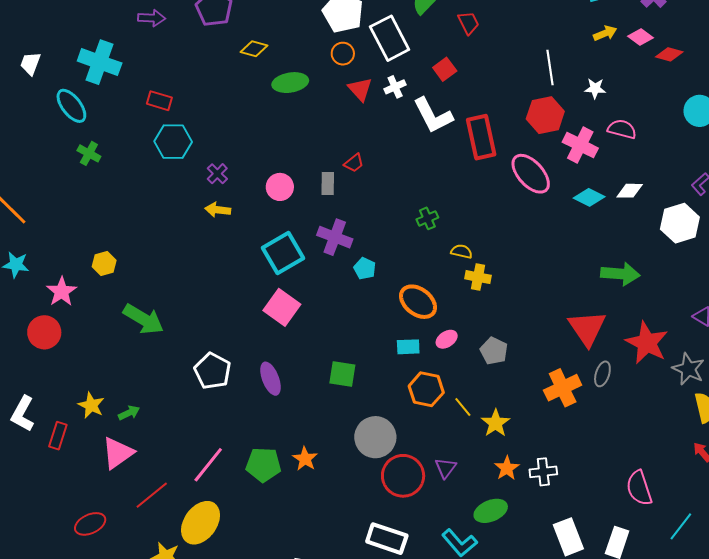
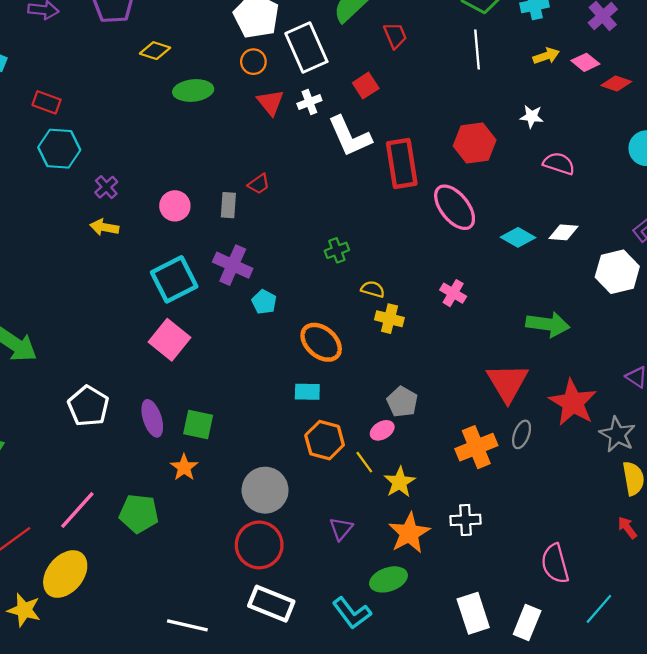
white line: (550, 67) -> (477, 49), moved
pink cross: (580, 145) -> (453, 293), moved, size x0.7
pink ellipse: (447, 339) -> (382, 430), moved
green square: (342, 374) -> (198, 425), moved
orange star: (305, 459) -> (184, 467), moved
orange star: (507, 468) -> (409, 533), size x1.5
white cross: (543, 472) -> (465, 520), moved
red circle: (403, 476) -> (259, 545), moved

